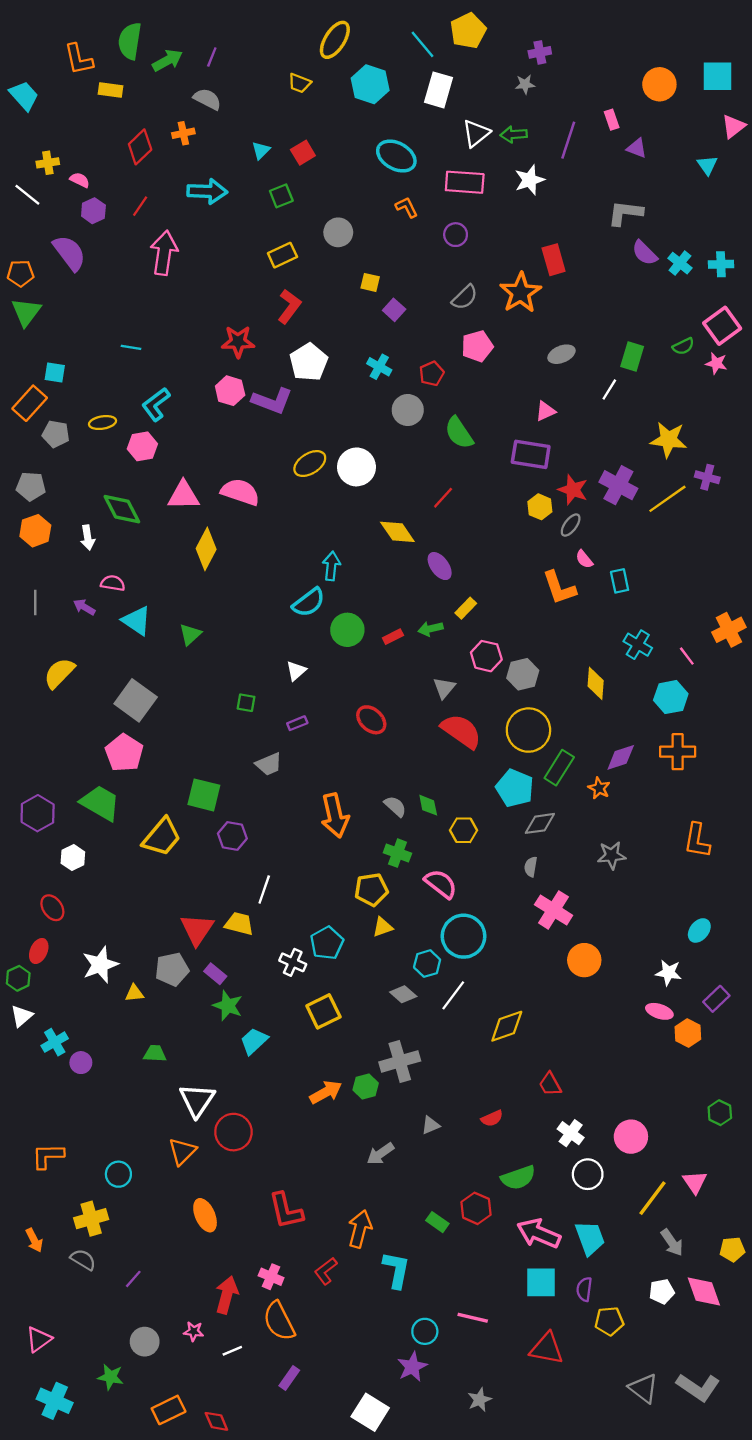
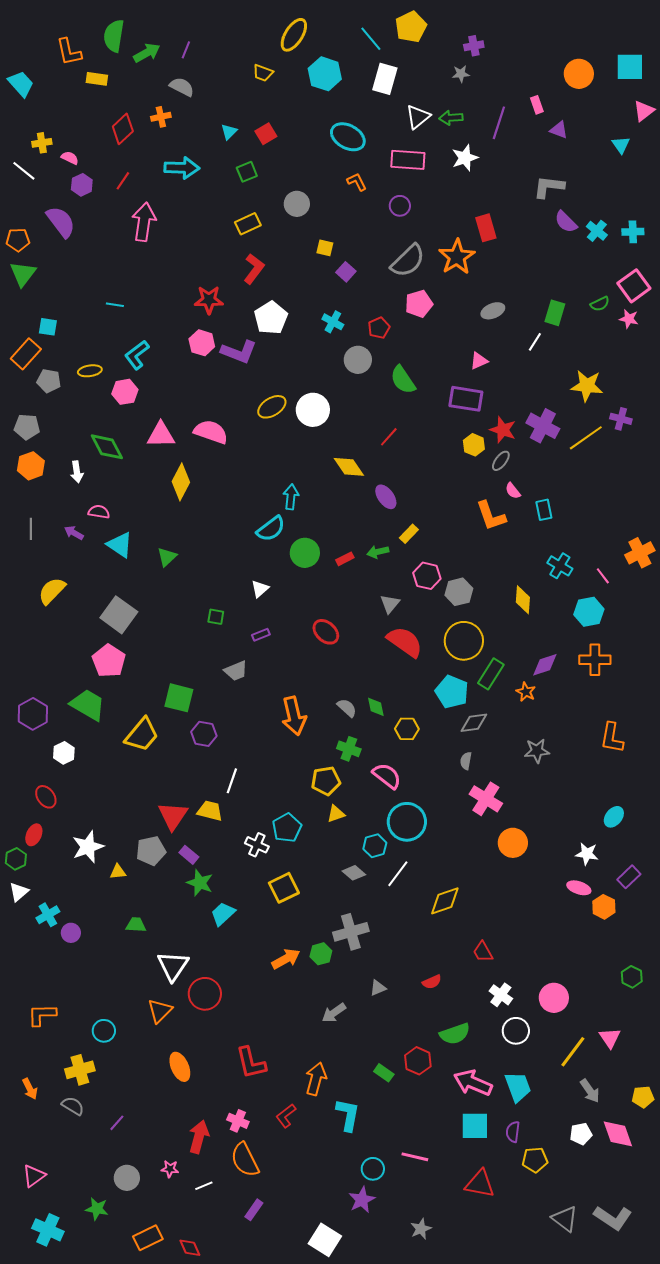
gray semicircle: (465, 297) -> (408, 261), size x1.5

